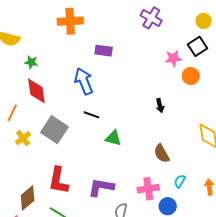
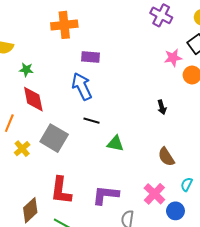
purple cross: (151, 18) -> (161, 15), moved
purple rectangle: (104, 51) -> (90, 57), moved
pink cross: (148, 189) -> (154, 194), turned -35

